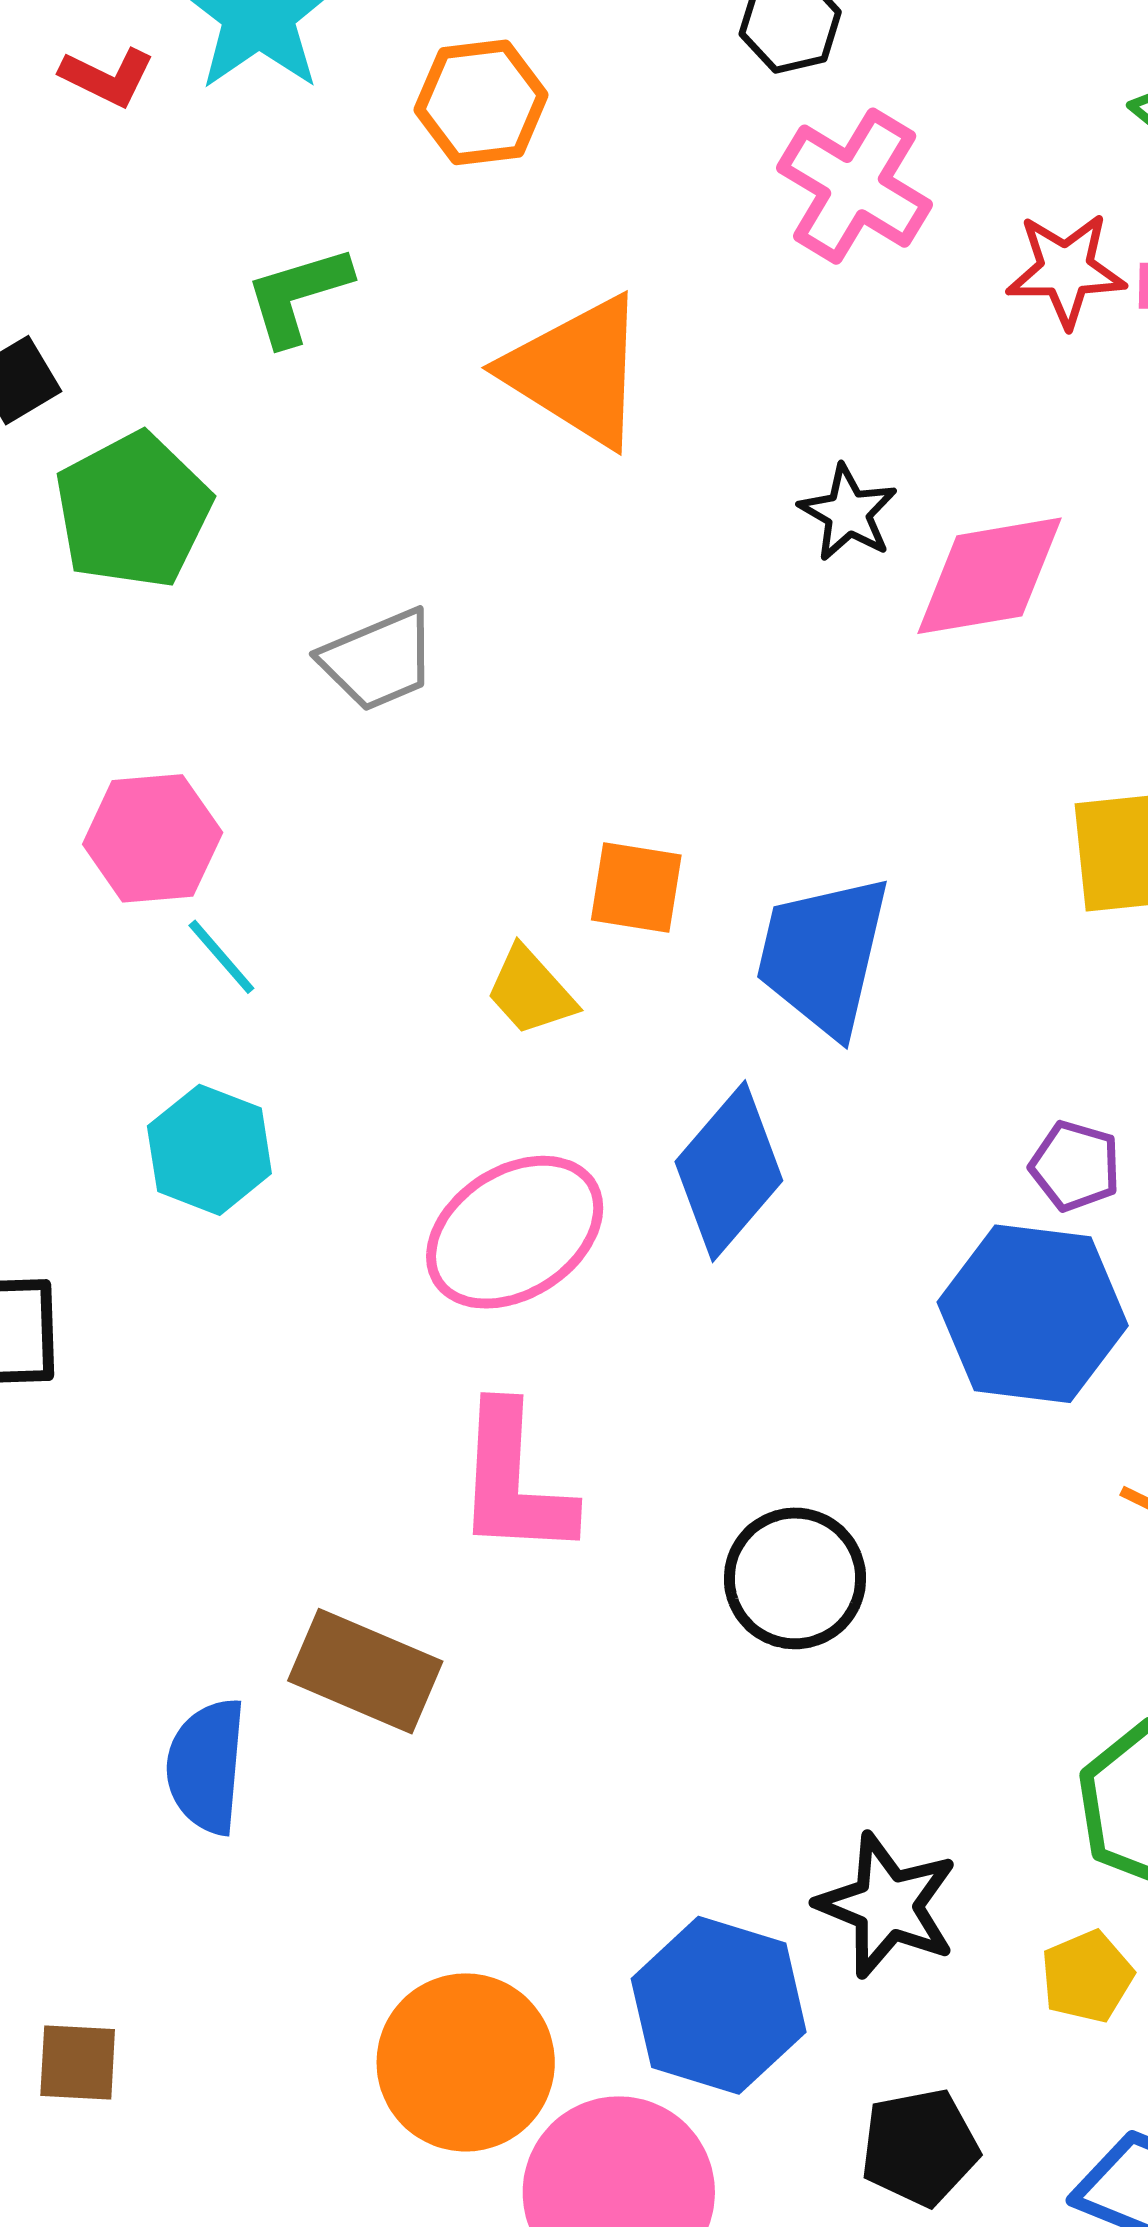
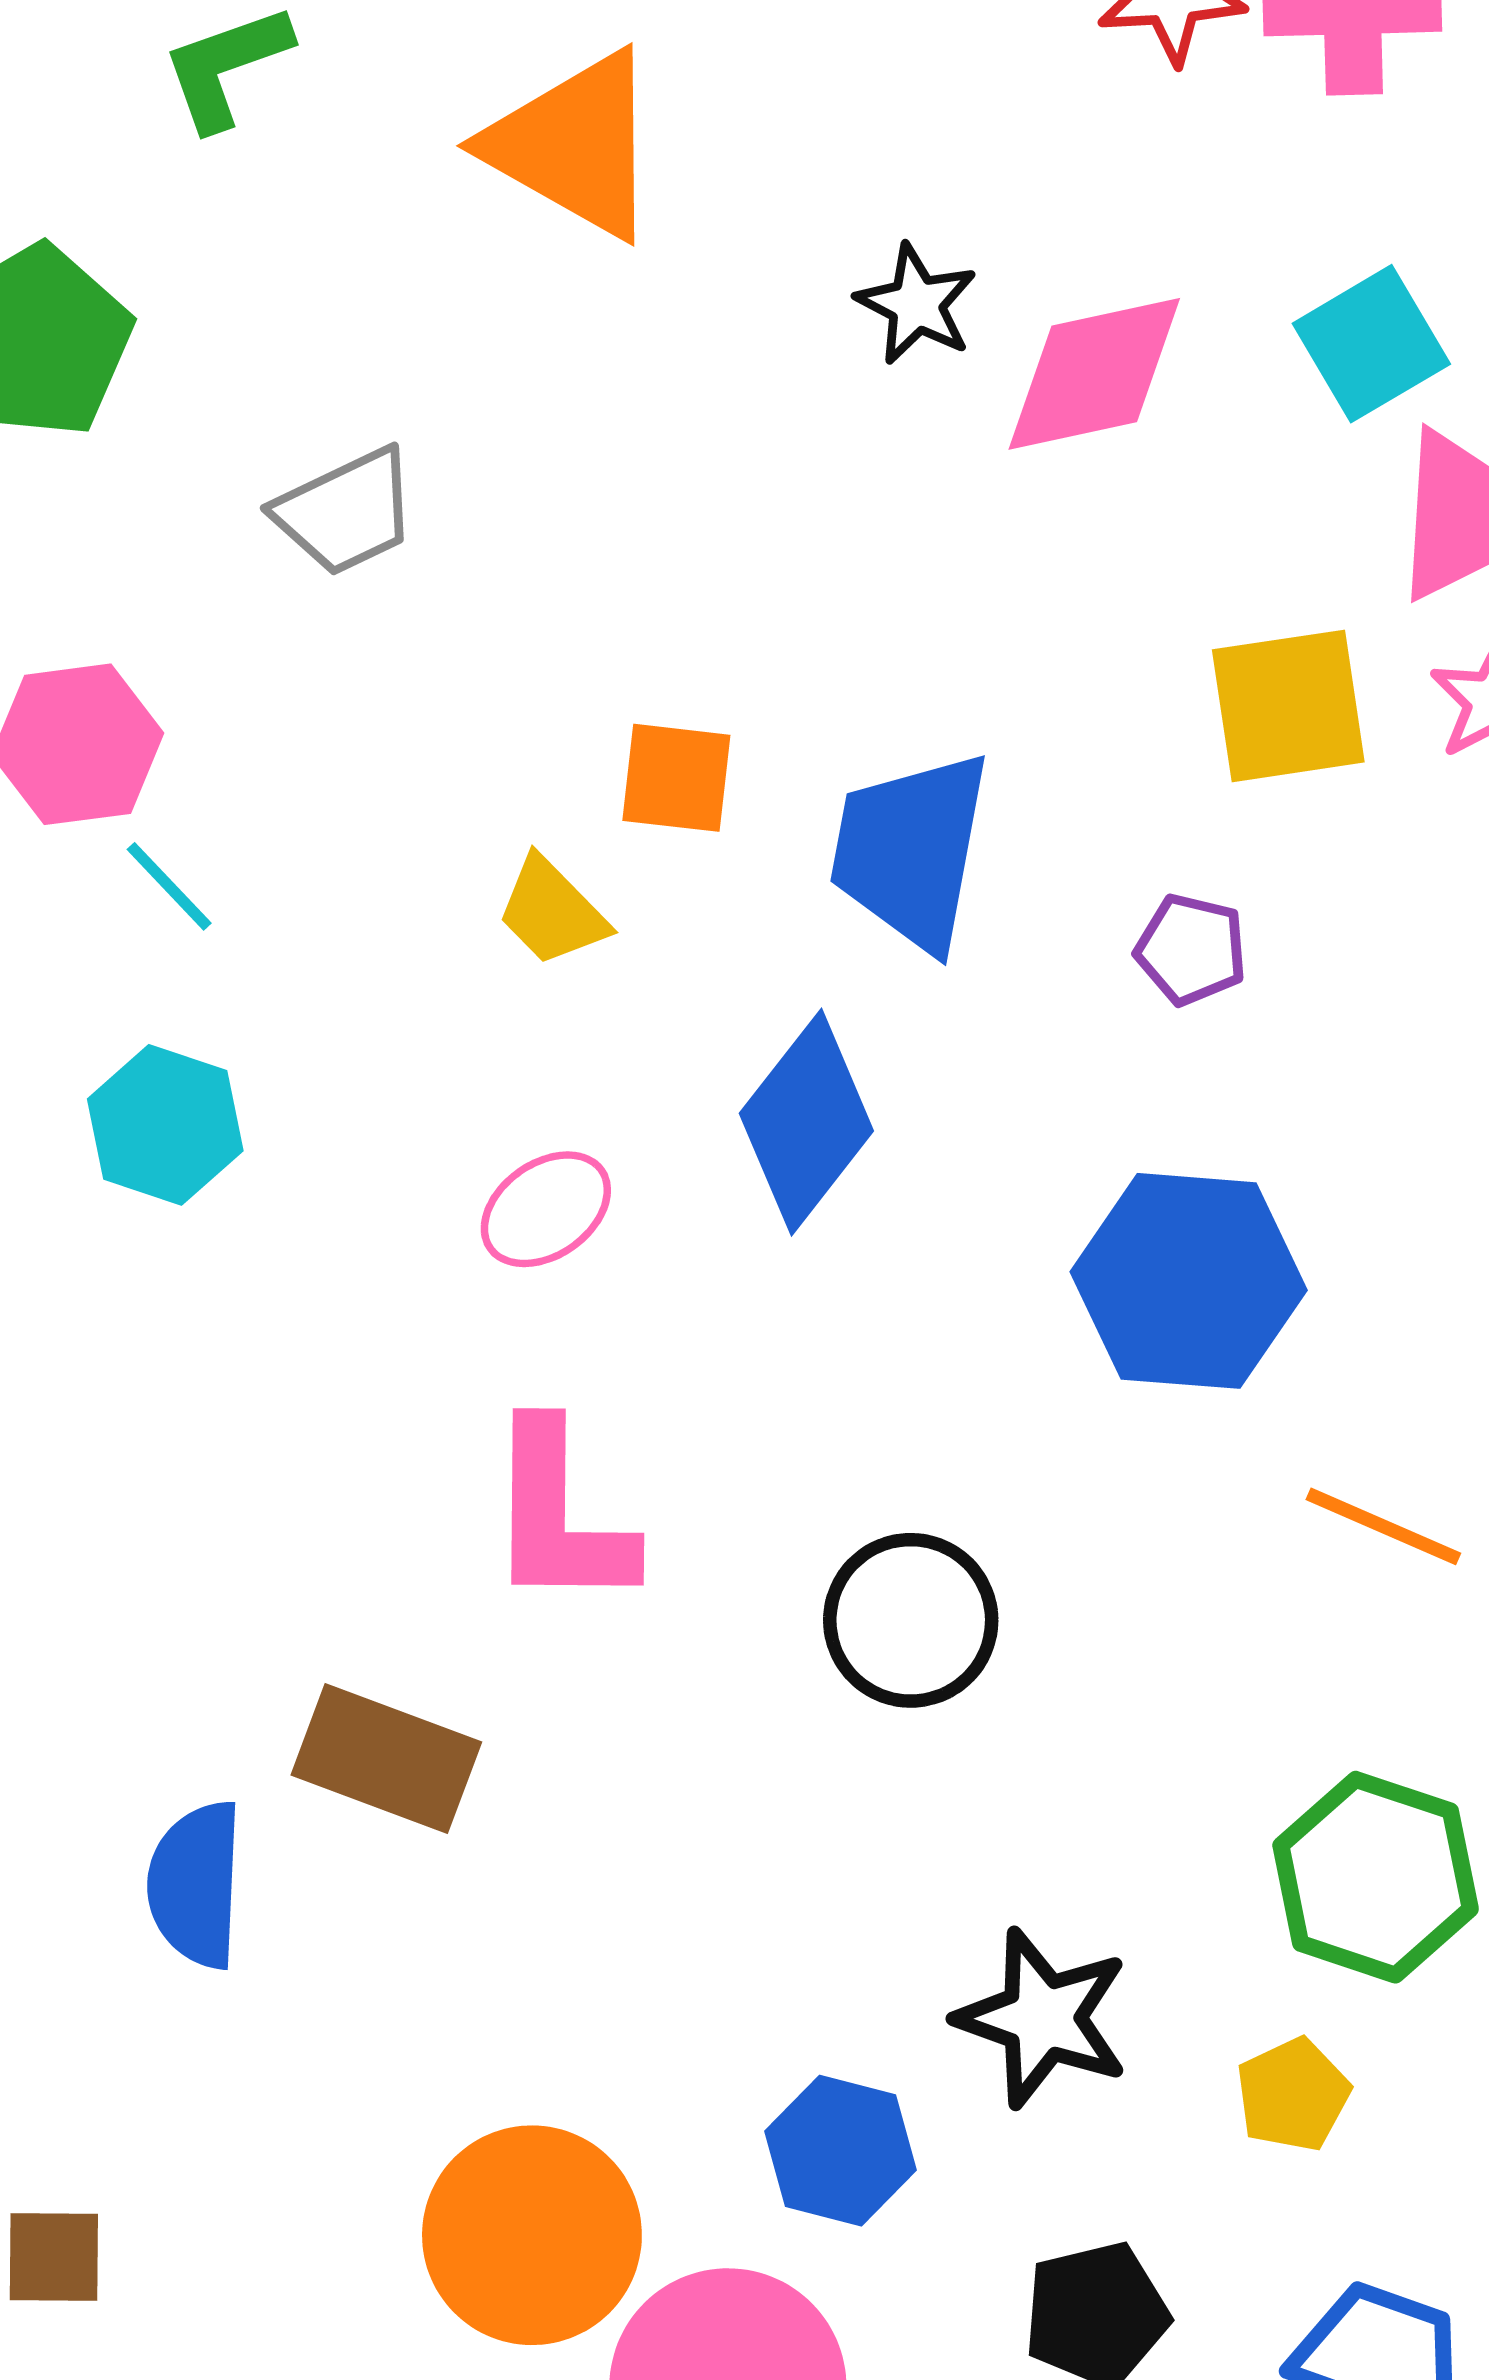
purple pentagon: (1075, 1166) -> (1191, 949), moved
pink ellipse: (515, 1232) -> (546, 1209), size x0.6
blue hexagon: (719, 2005) -> (841, 2151), size x0.7

